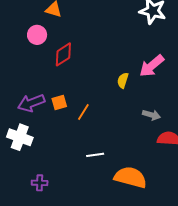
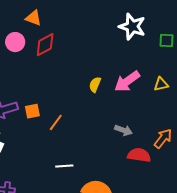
red diamond: (63, 54) -> (45, 45), moved
yellow semicircle: (123, 80) -> (95, 85), moved

